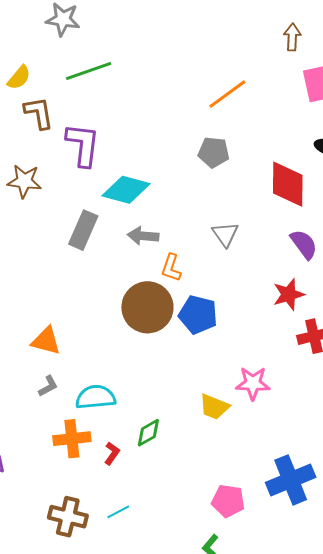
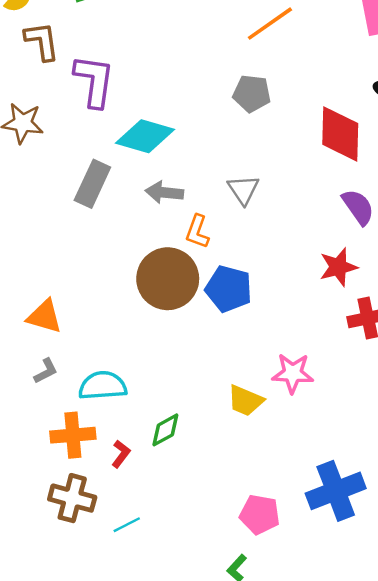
gray triangle: (225, 234) -> (243, 190), moved
brown cross: (68, 517) -> (72, 498), moved

